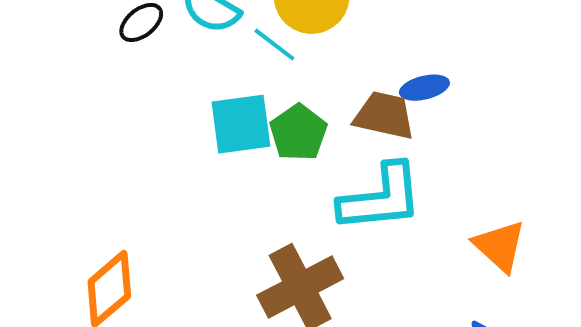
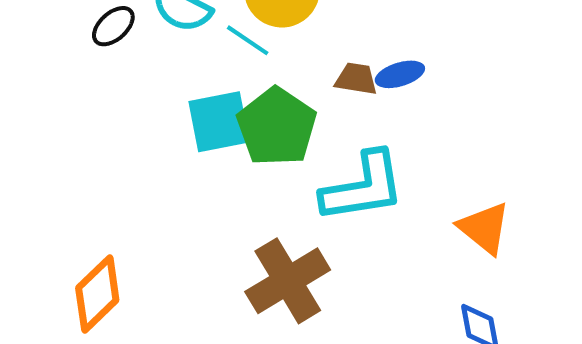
brown trapezoid: (384, 115) -> (356, 79), moved, size x0.7
green pentagon: (298, 133) -> (277, 127), size x1.4

